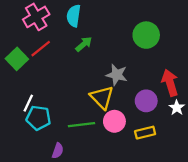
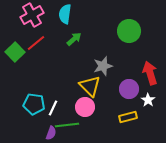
gray star: (117, 75) -> (103, 66), turned -30
white line: (28, 103) -> (53, 108), moved
white star: (177, 108) -> (148, 100), moved
pink circle: (114, 121) -> (85, 107), moved
green line: (82, 125) -> (67, 125), moved

